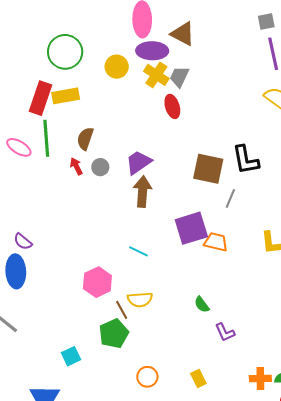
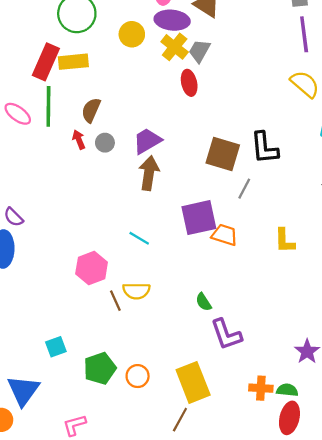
purple L-shape: (225, 332) -> (226, 334), size x1.5
green pentagon: (114, 334) -> (100, 368), moved
yellow rectangle: (198, 378) -> (193, 382), size x2.0

